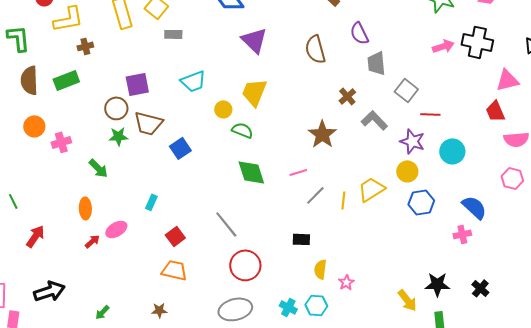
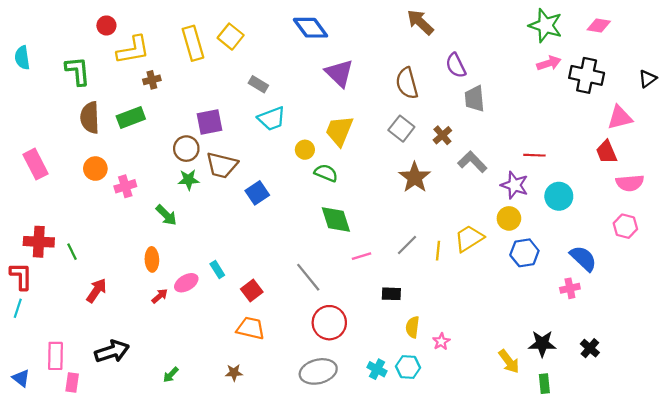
gray rectangle: (173, 34) -> (258, 84), moved, turned 30
pink arrow: (443, 46) -> (549, 63), moved
gray square: (406, 90) -> (401, 129), moved
pink line: (298, 172) -> (361, 256), moved
cyan rectangle: (151, 202) -> (217, 269), moved, turned -56

